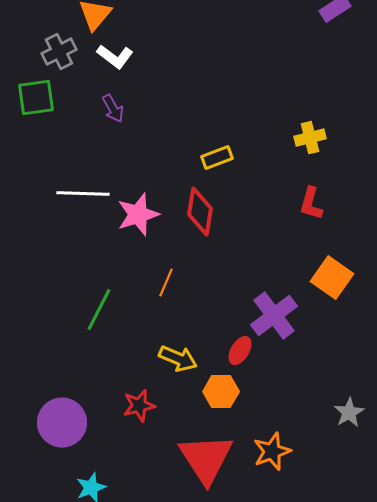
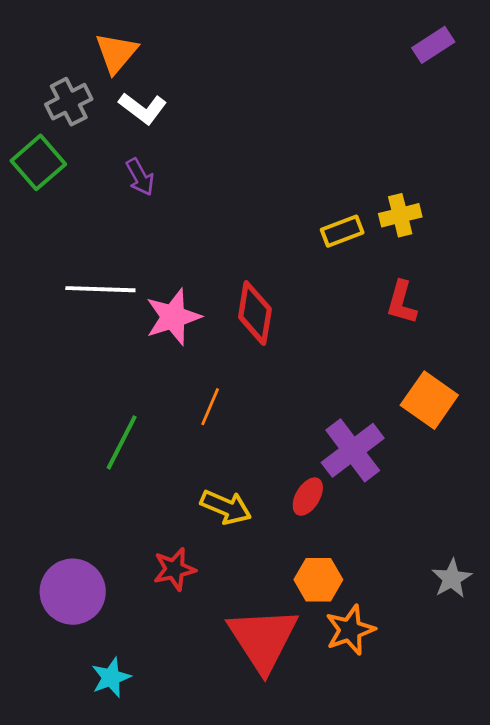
green square: (36, 98) -> (38, 162), turned -33
yellow rectangle: (217, 158) -> (342, 231), moved
orange hexagon: (221, 392) -> (318, 580), moved

